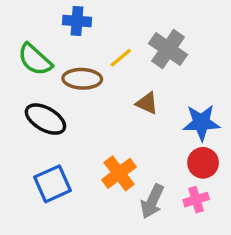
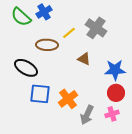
blue cross: (77, 21) -> (44, 12), turned -35
green semicircle: (35, 60) -> (21, 17), moved
blue square: (52, 184) -> (40, 94), moved, turned 30

